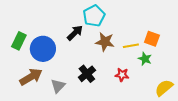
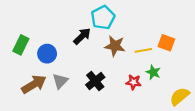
blue circle: (43, 49) -> (47, 54), size x0.7
green star: (145, 59) -> (153, 72), moved
gray triangle: (58, 86) -> (60, 81), moved

